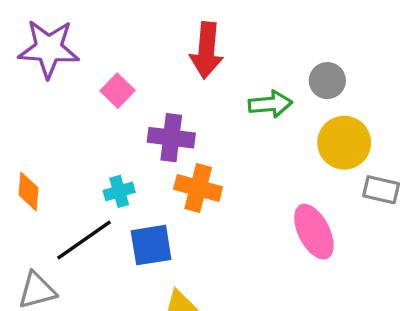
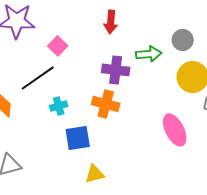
red arrow: (206, 50) -> (111, 22), size x0.7
purple cross: (171, 138) -> (116, 70), moved
black line: (84, 240) -> (38, 78), moved

